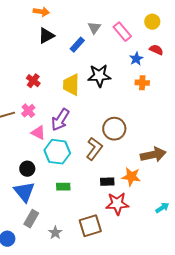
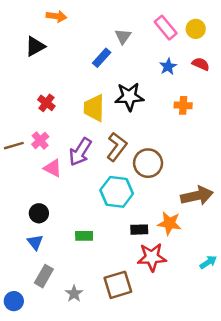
pink rectangle: (122, 32) -> (166, 28), moved
black triangle: (46, 36) -> (35, 46), moved
blue star: (136, 59) -> (168, 66), moved
brown L-shape: (94, 149) -> (117, 147), moved
cyan hexagon: (57, 152) -> (117, 192), moved
blue triangle: (24, 192) -> (35, 242), size x0.6

